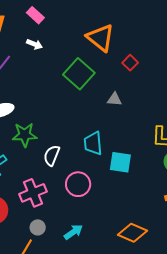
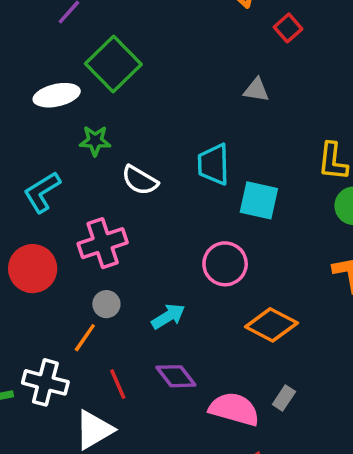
green square: (79, 74) -> (113, 64), moved
green star: (25, 135) -> (95, 141), size x0.7
white semicircle: (52, 155) -> (140, 180), turned -85
pink circle: (78, 184) -> (225, 264), moved

